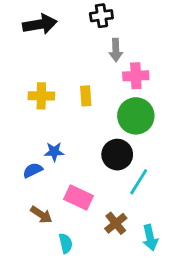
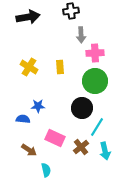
yellow cross: (41, 96) -> (29, 67), turned 30
blue semicircle: (33, 170) -> (23, 119), turned 32
brown cross: (116, 223) -> (81, 147), moved
cyan arrow: (150, 238) -> (105, 151), moved

